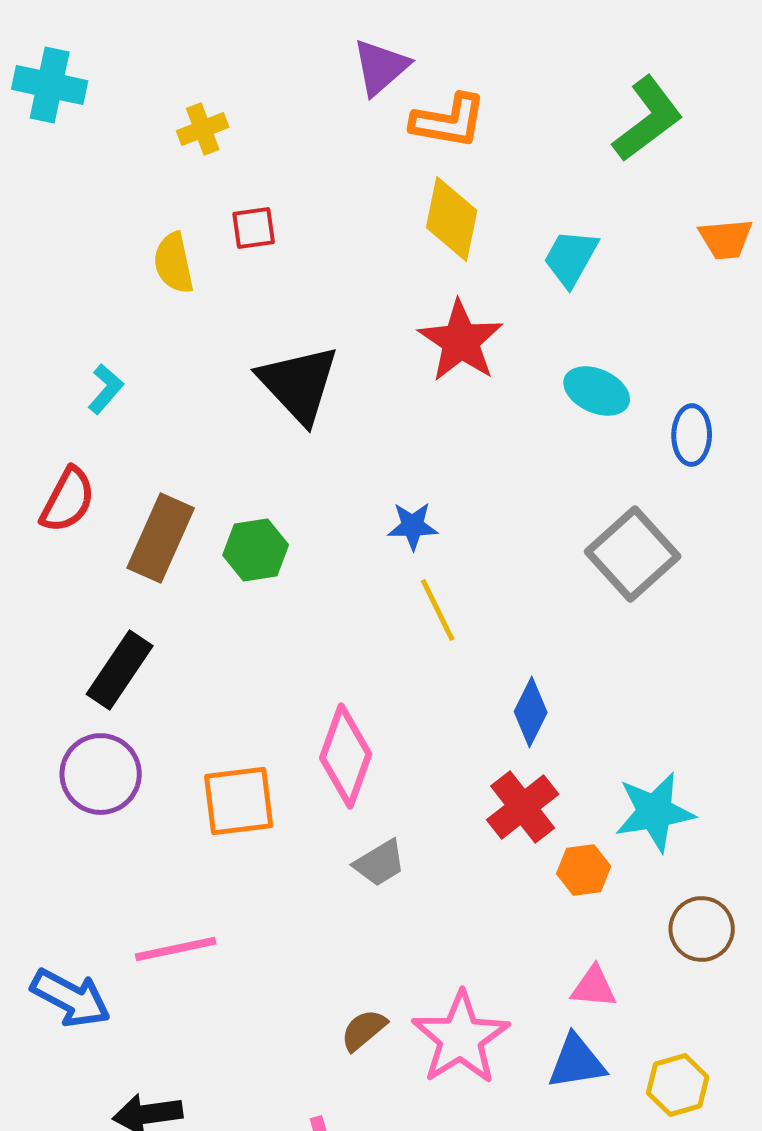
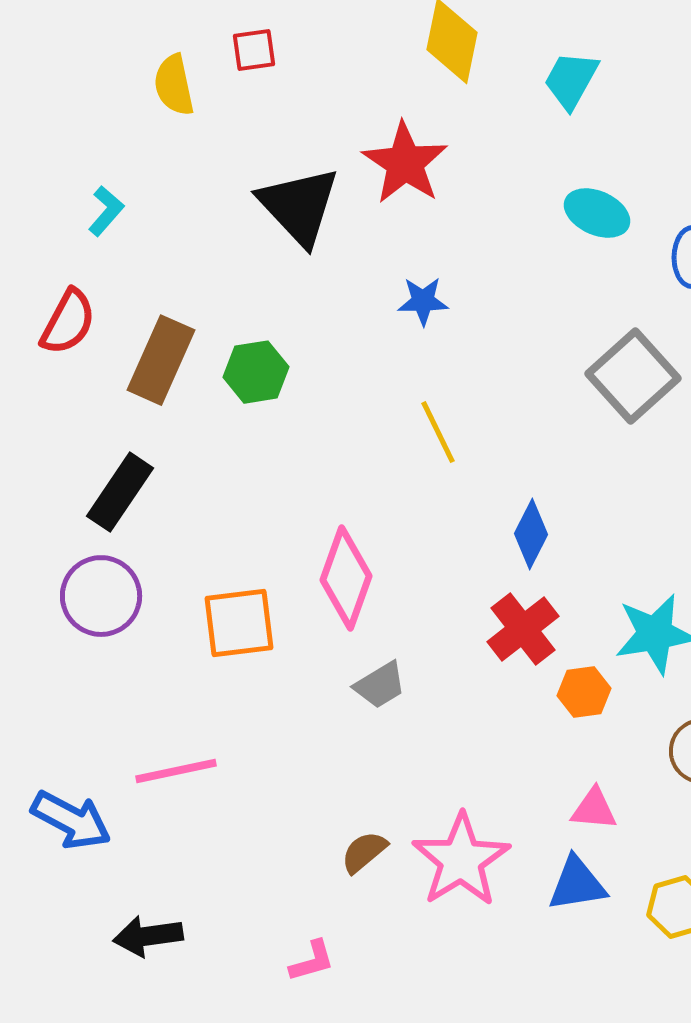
red star: (461, 341) -> (405, 163), moved
blue star: (413, 526) -> (423, 301), moved

